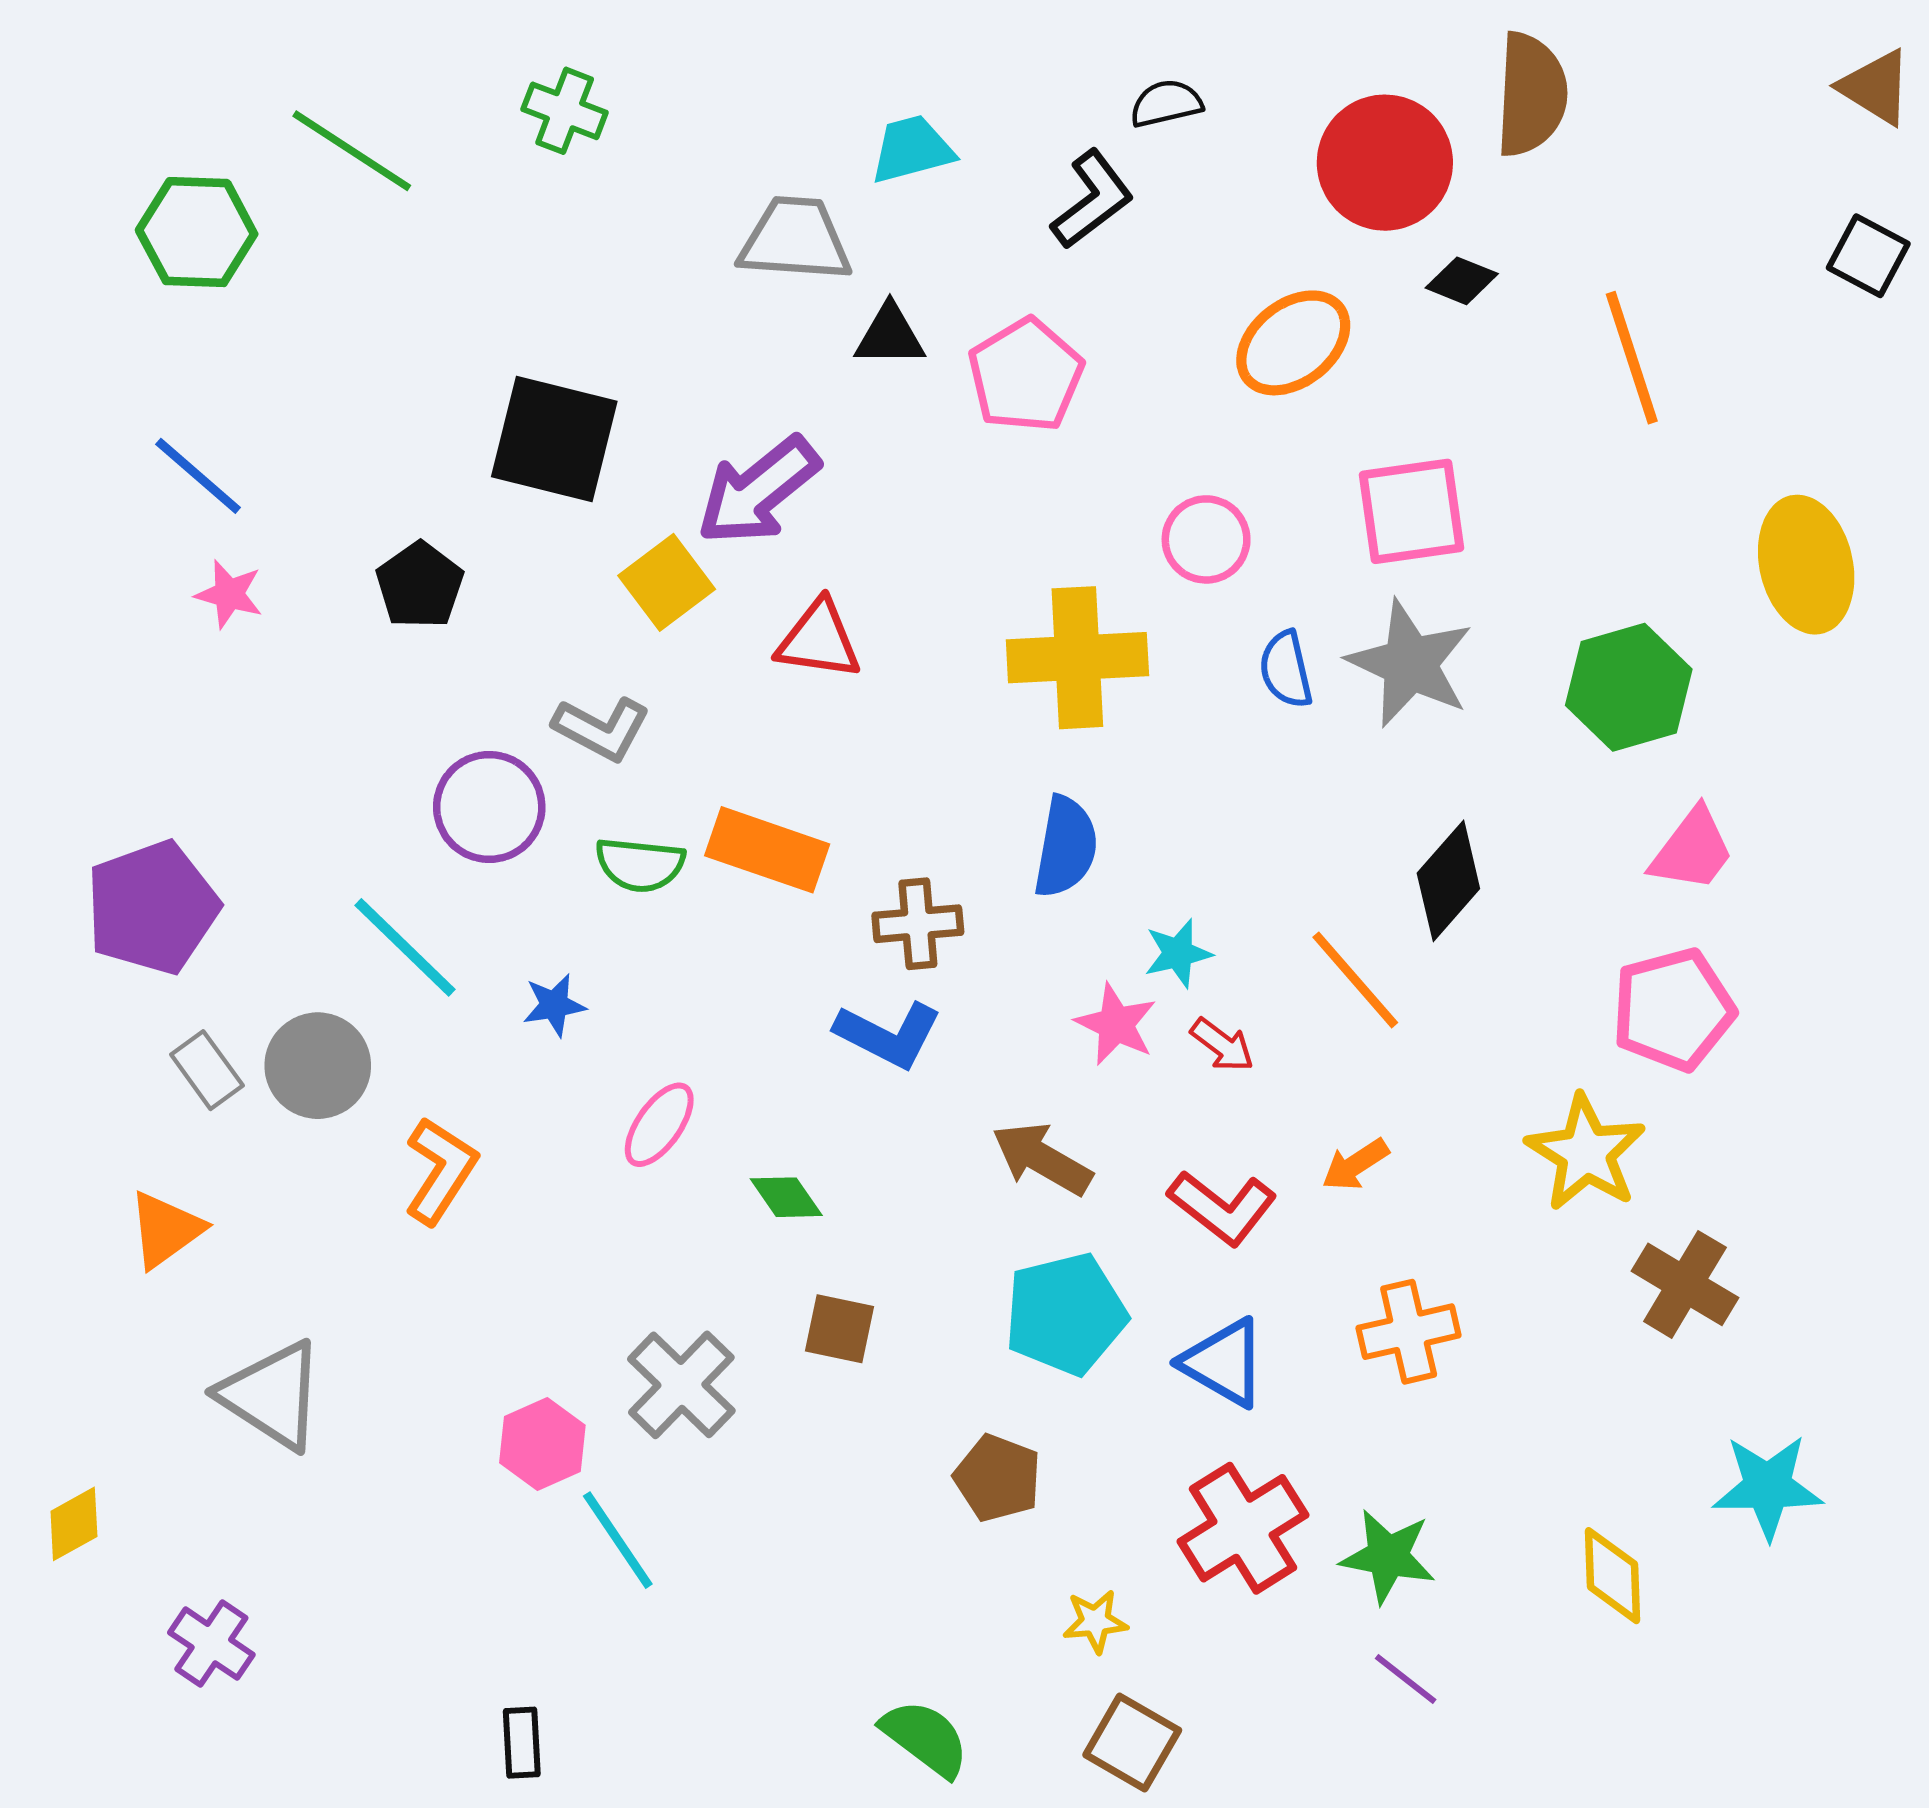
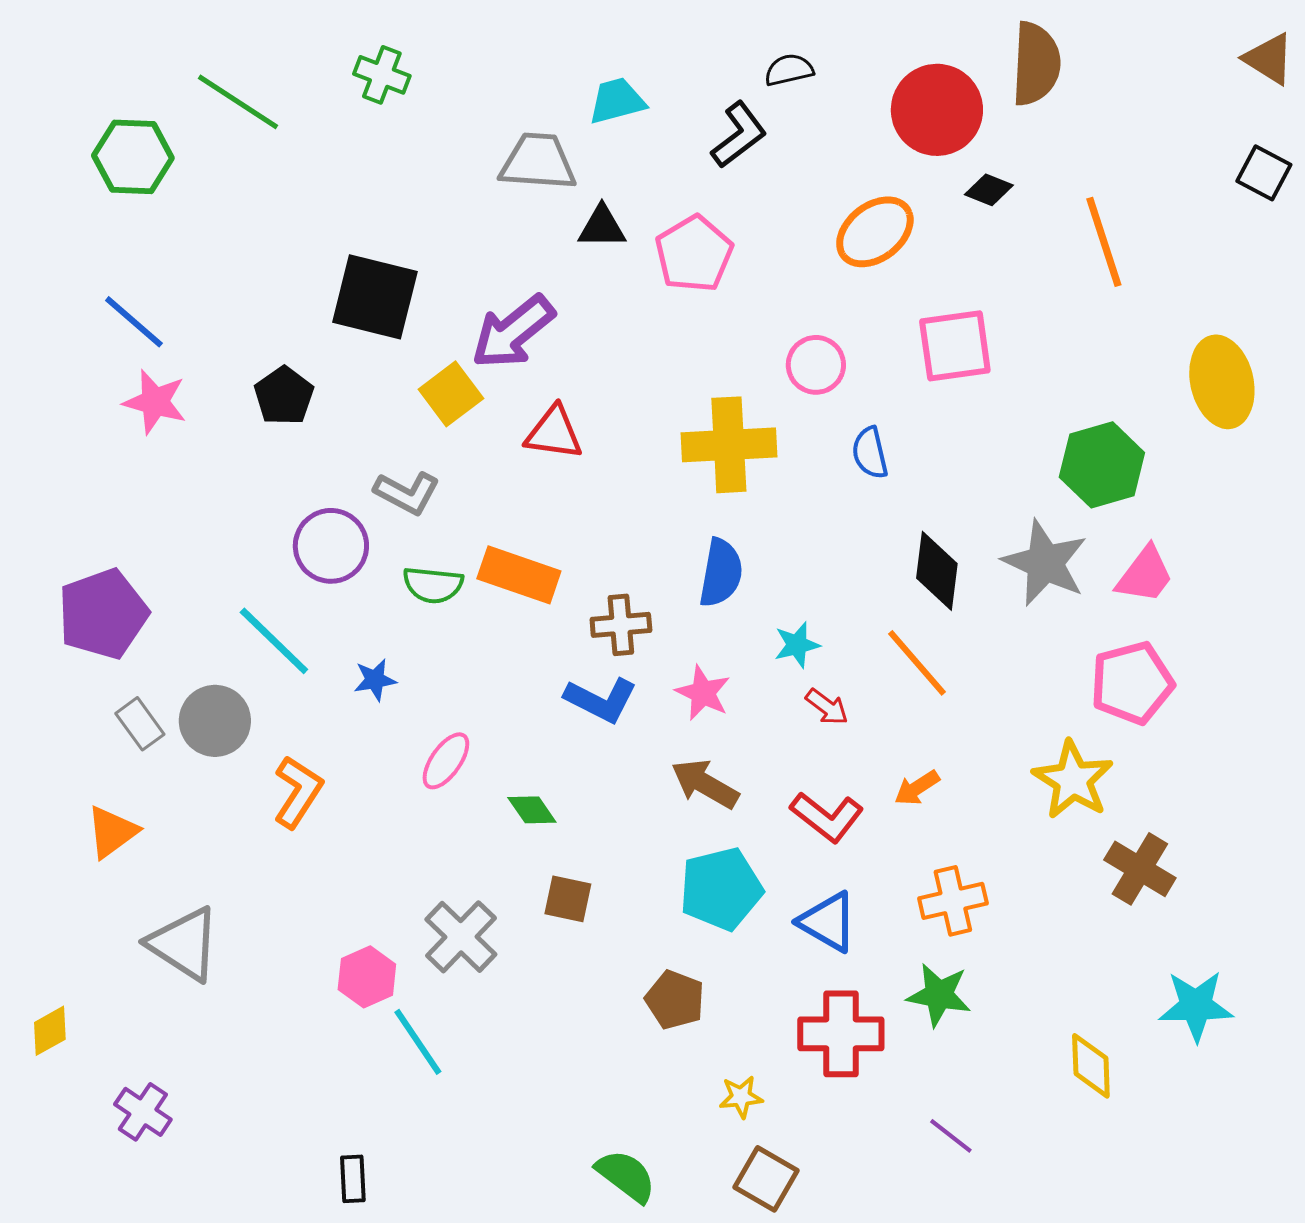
pink star: (229, 594) -> (155, 402), size x1.4
gray star: (1410, 664) -> (1045, 563), moved
black diamond: (1448, 881) -> (937, 571), moved, turned -34
pink star: (1116, 1024) -> (703, 693), moved
red cross: (1243, 1528) -> (841, 1034), turned 32
green star: (1388, 1556) -> (939, 995), moved

